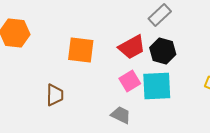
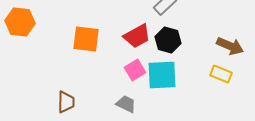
brown trapezoid: (55, 95) -> (66, 102), moved

